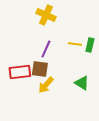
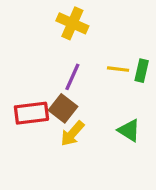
brown square: (40, 69) -> (63, 108), turned 30

